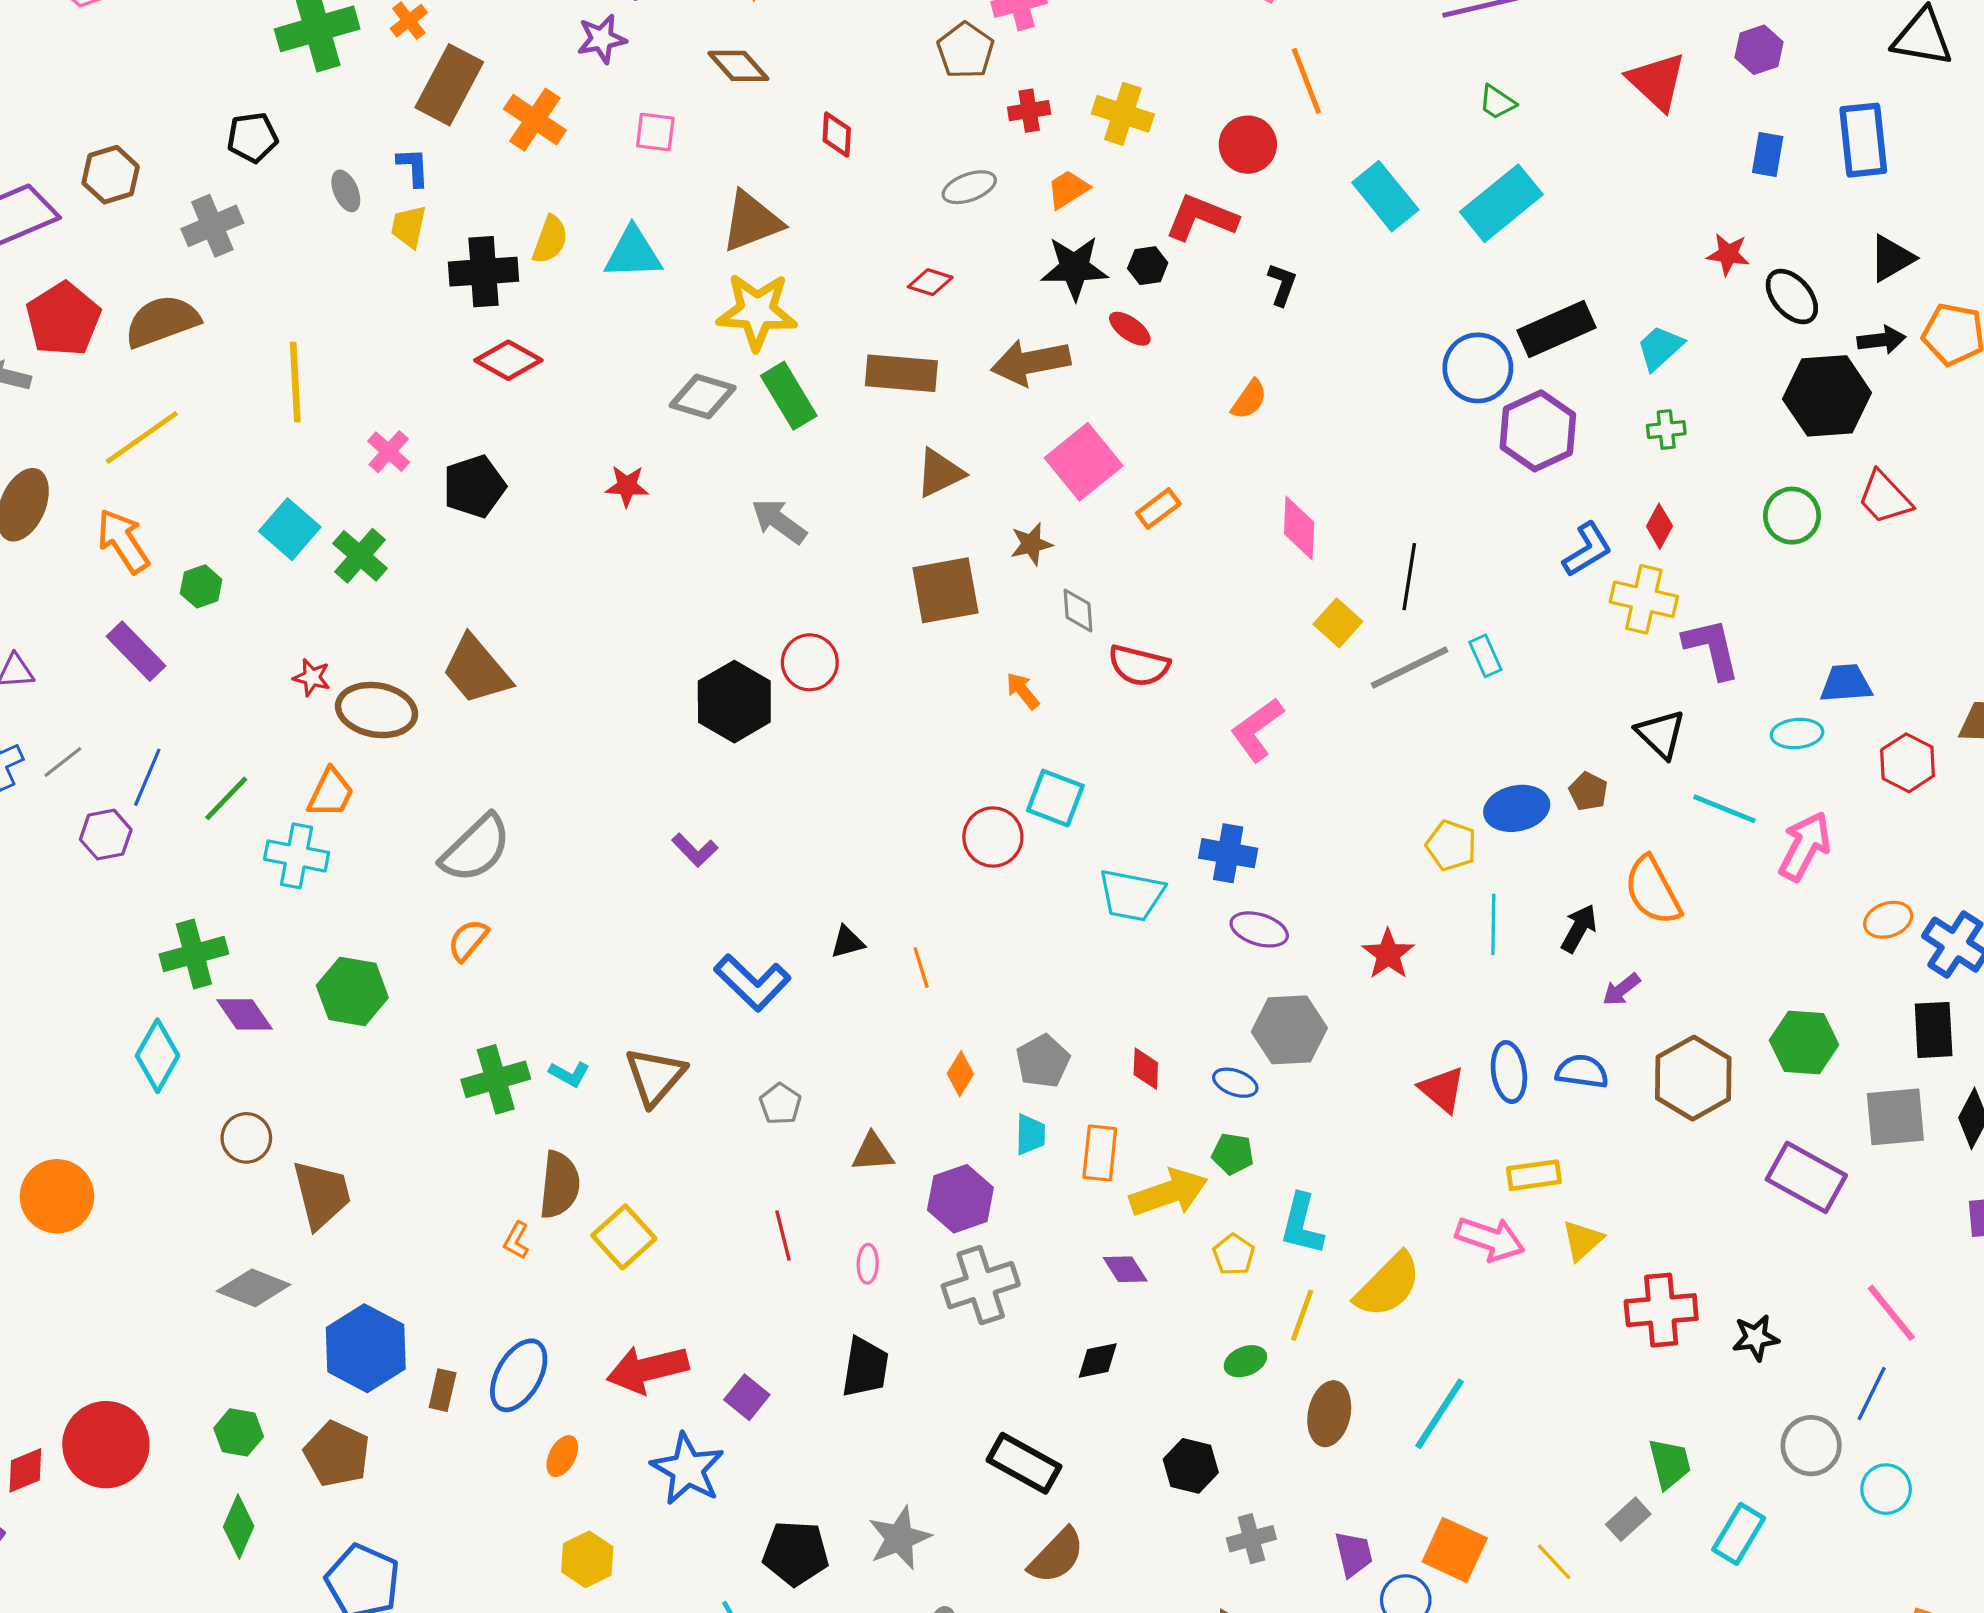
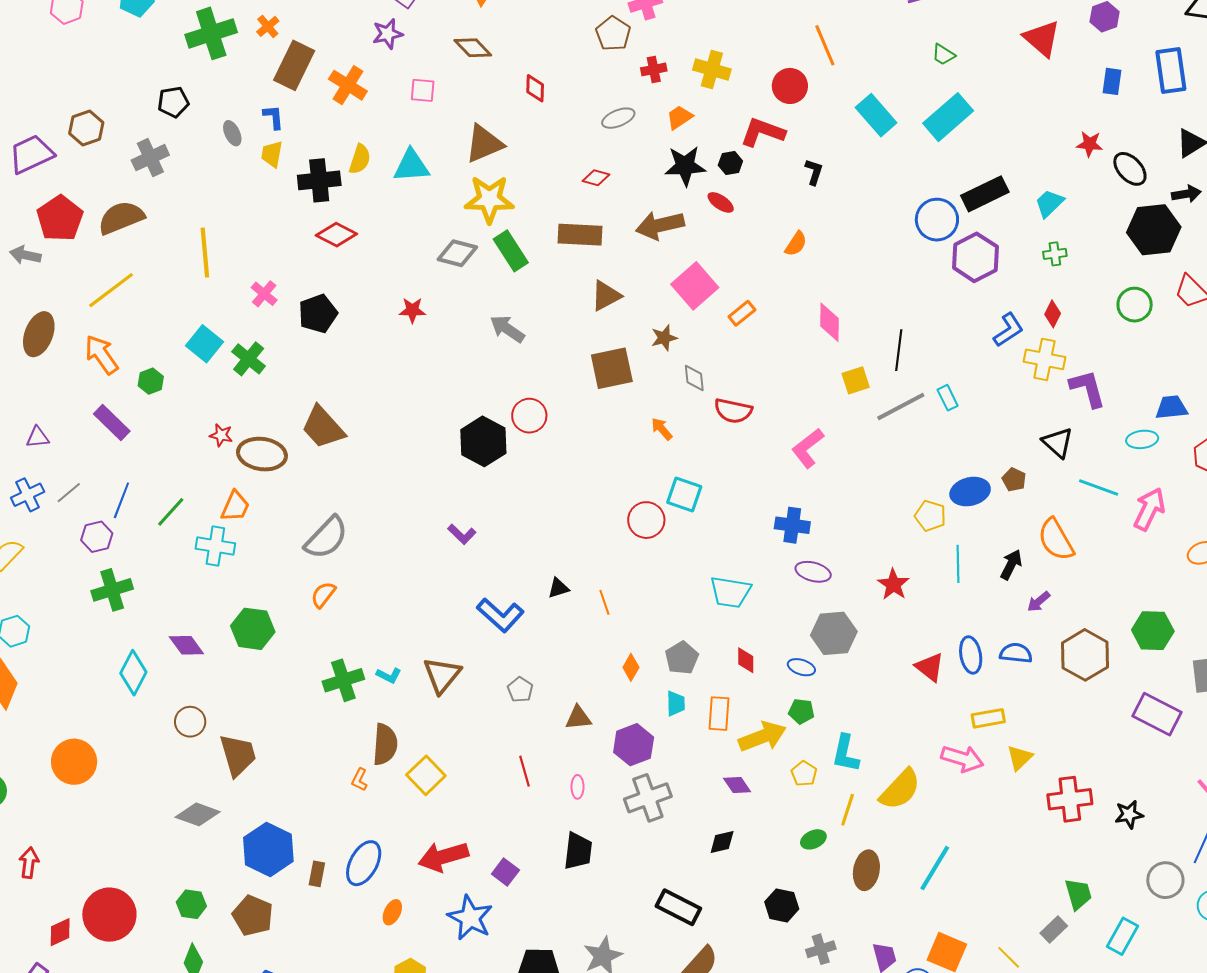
yellow square: (1338, 623) -> (856, 380), turned 32
cyan trapezoid: (1131, 895) -> (730, 592), moved
green cross: (194, 954) -> (112, 590), moved

